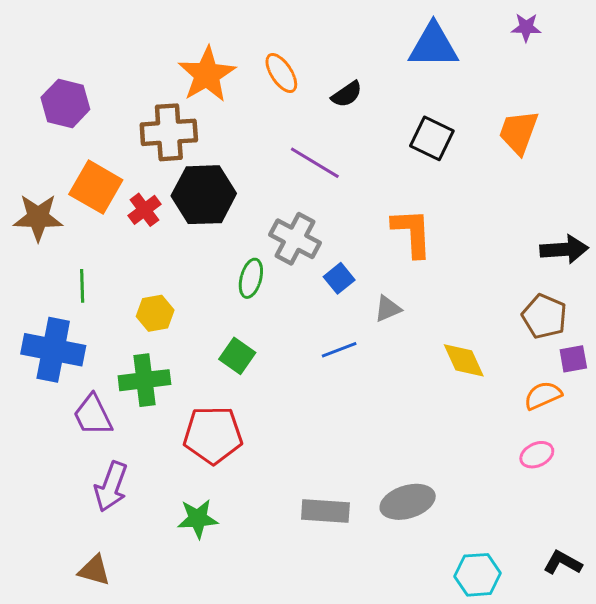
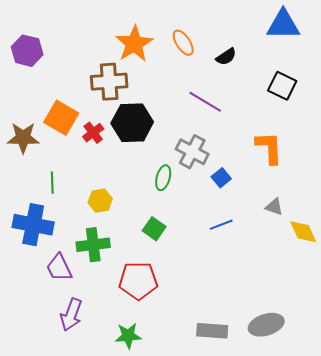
purple hexagon: (65, 103) -> (27, 51), moved
gray triangle: (388, 309) -> (274, 207), moved, turned 42

